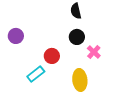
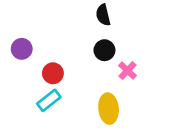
red circle: (52, 56) -> (53, 73), moved

